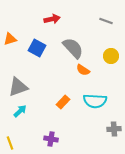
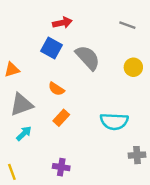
orange triangle: (10, 39) -> (12, 70), moved
blue square: (37, 48) -> (52, 48), moved
orange semicircle: (83, 70) -> (56, 89), moved
orange rectangle: (63, 102) -> (61, 118), moved

